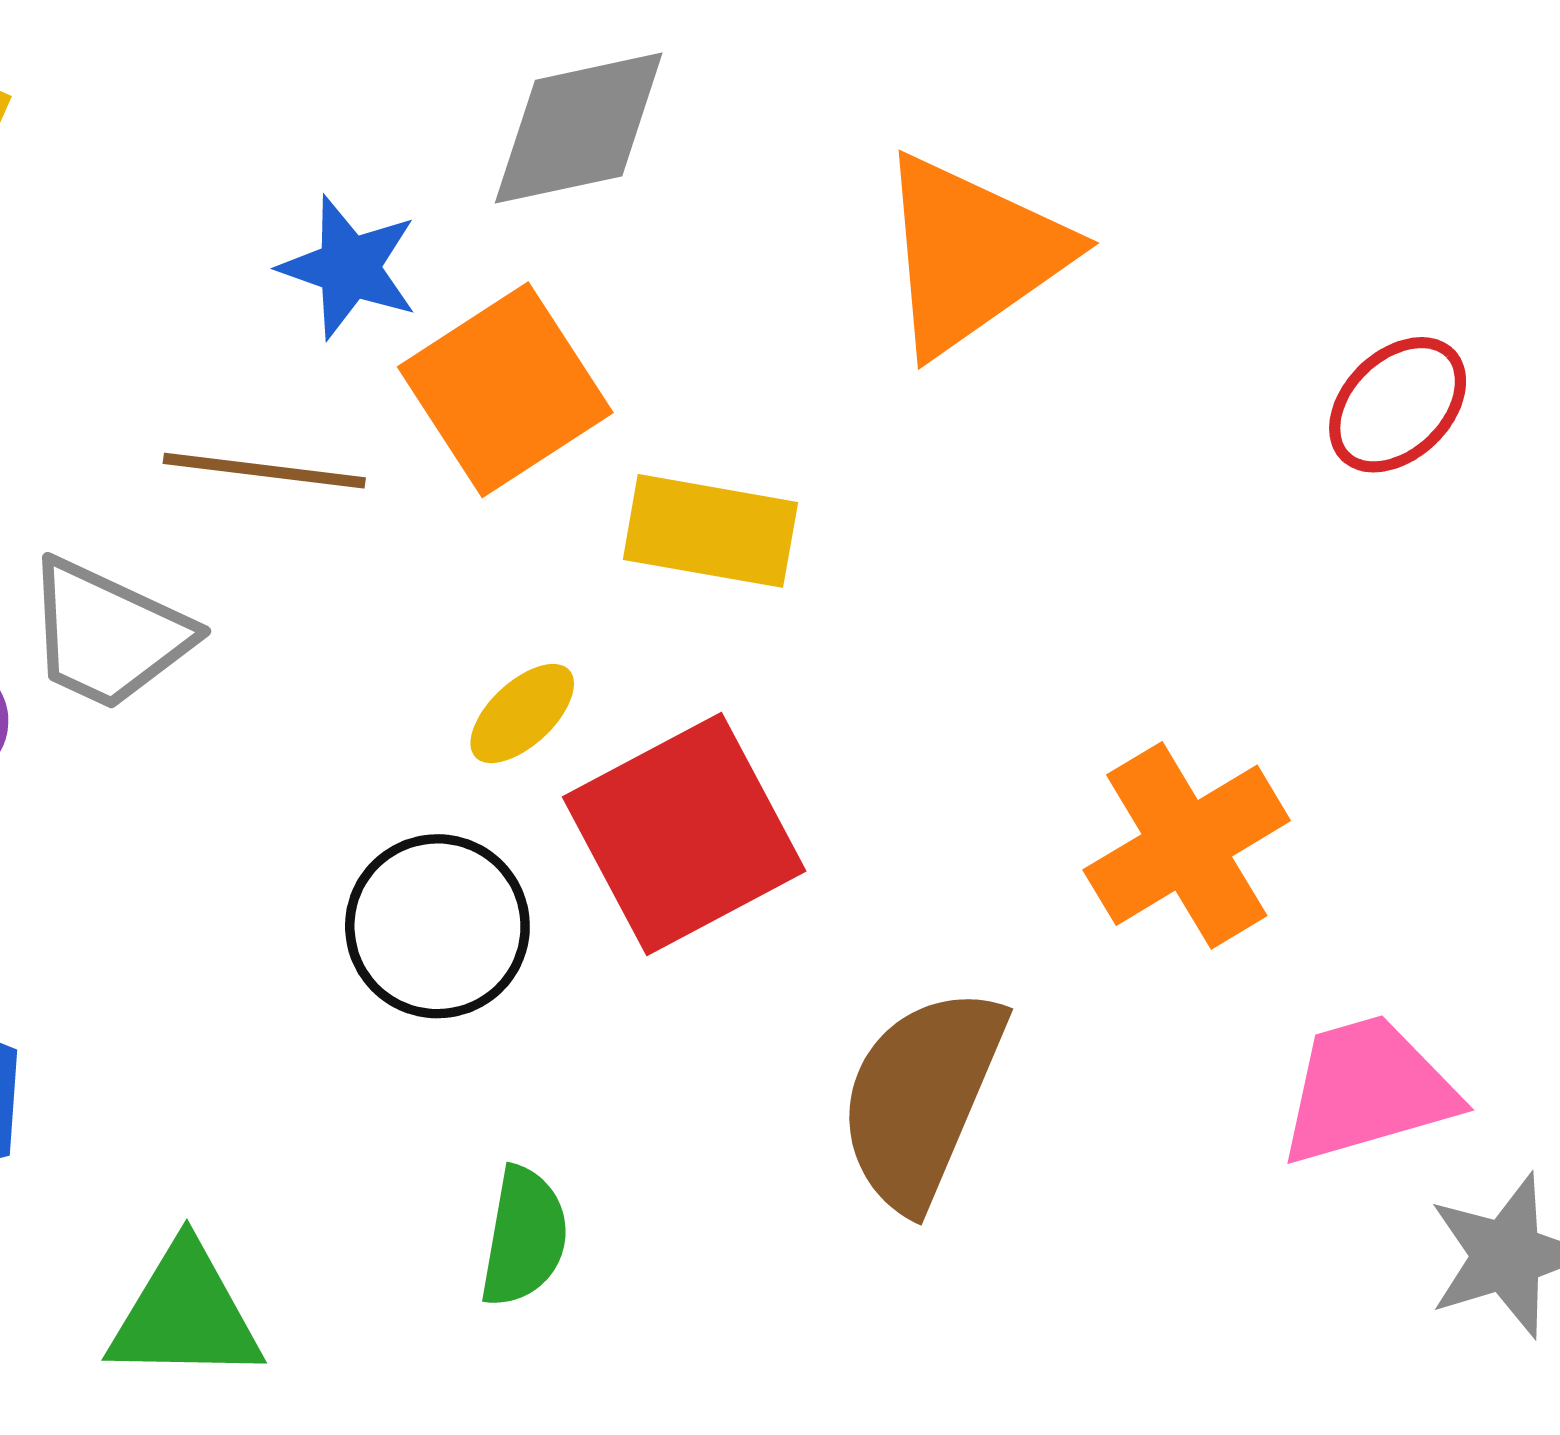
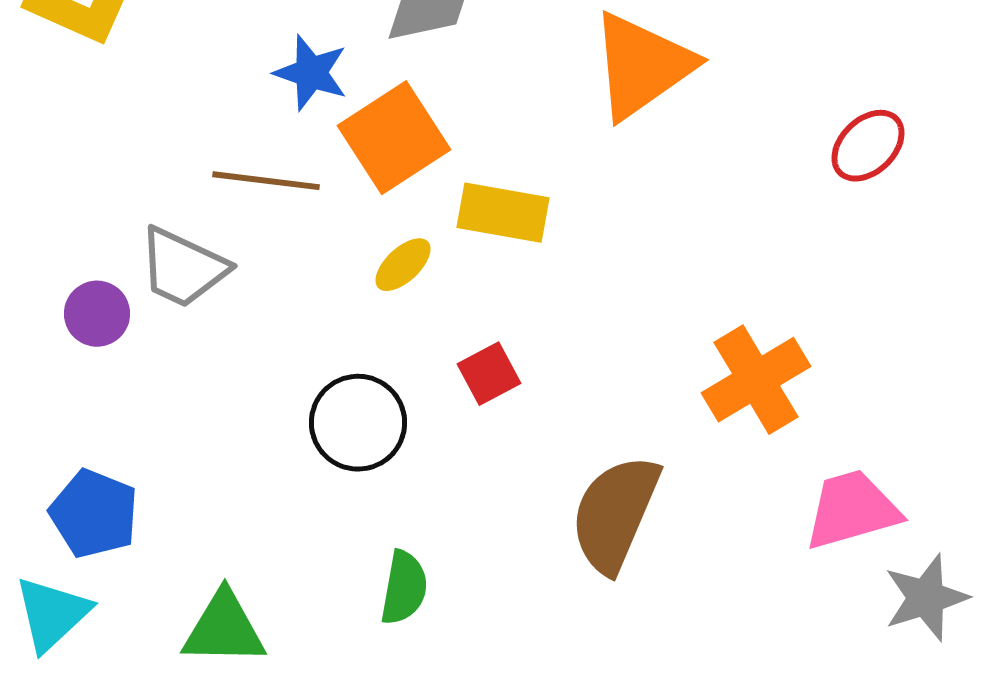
yellow ellipse: (522, 714) -> (403, 265), moved
red square: (684, 834) -> (489, 374), size x0.5

